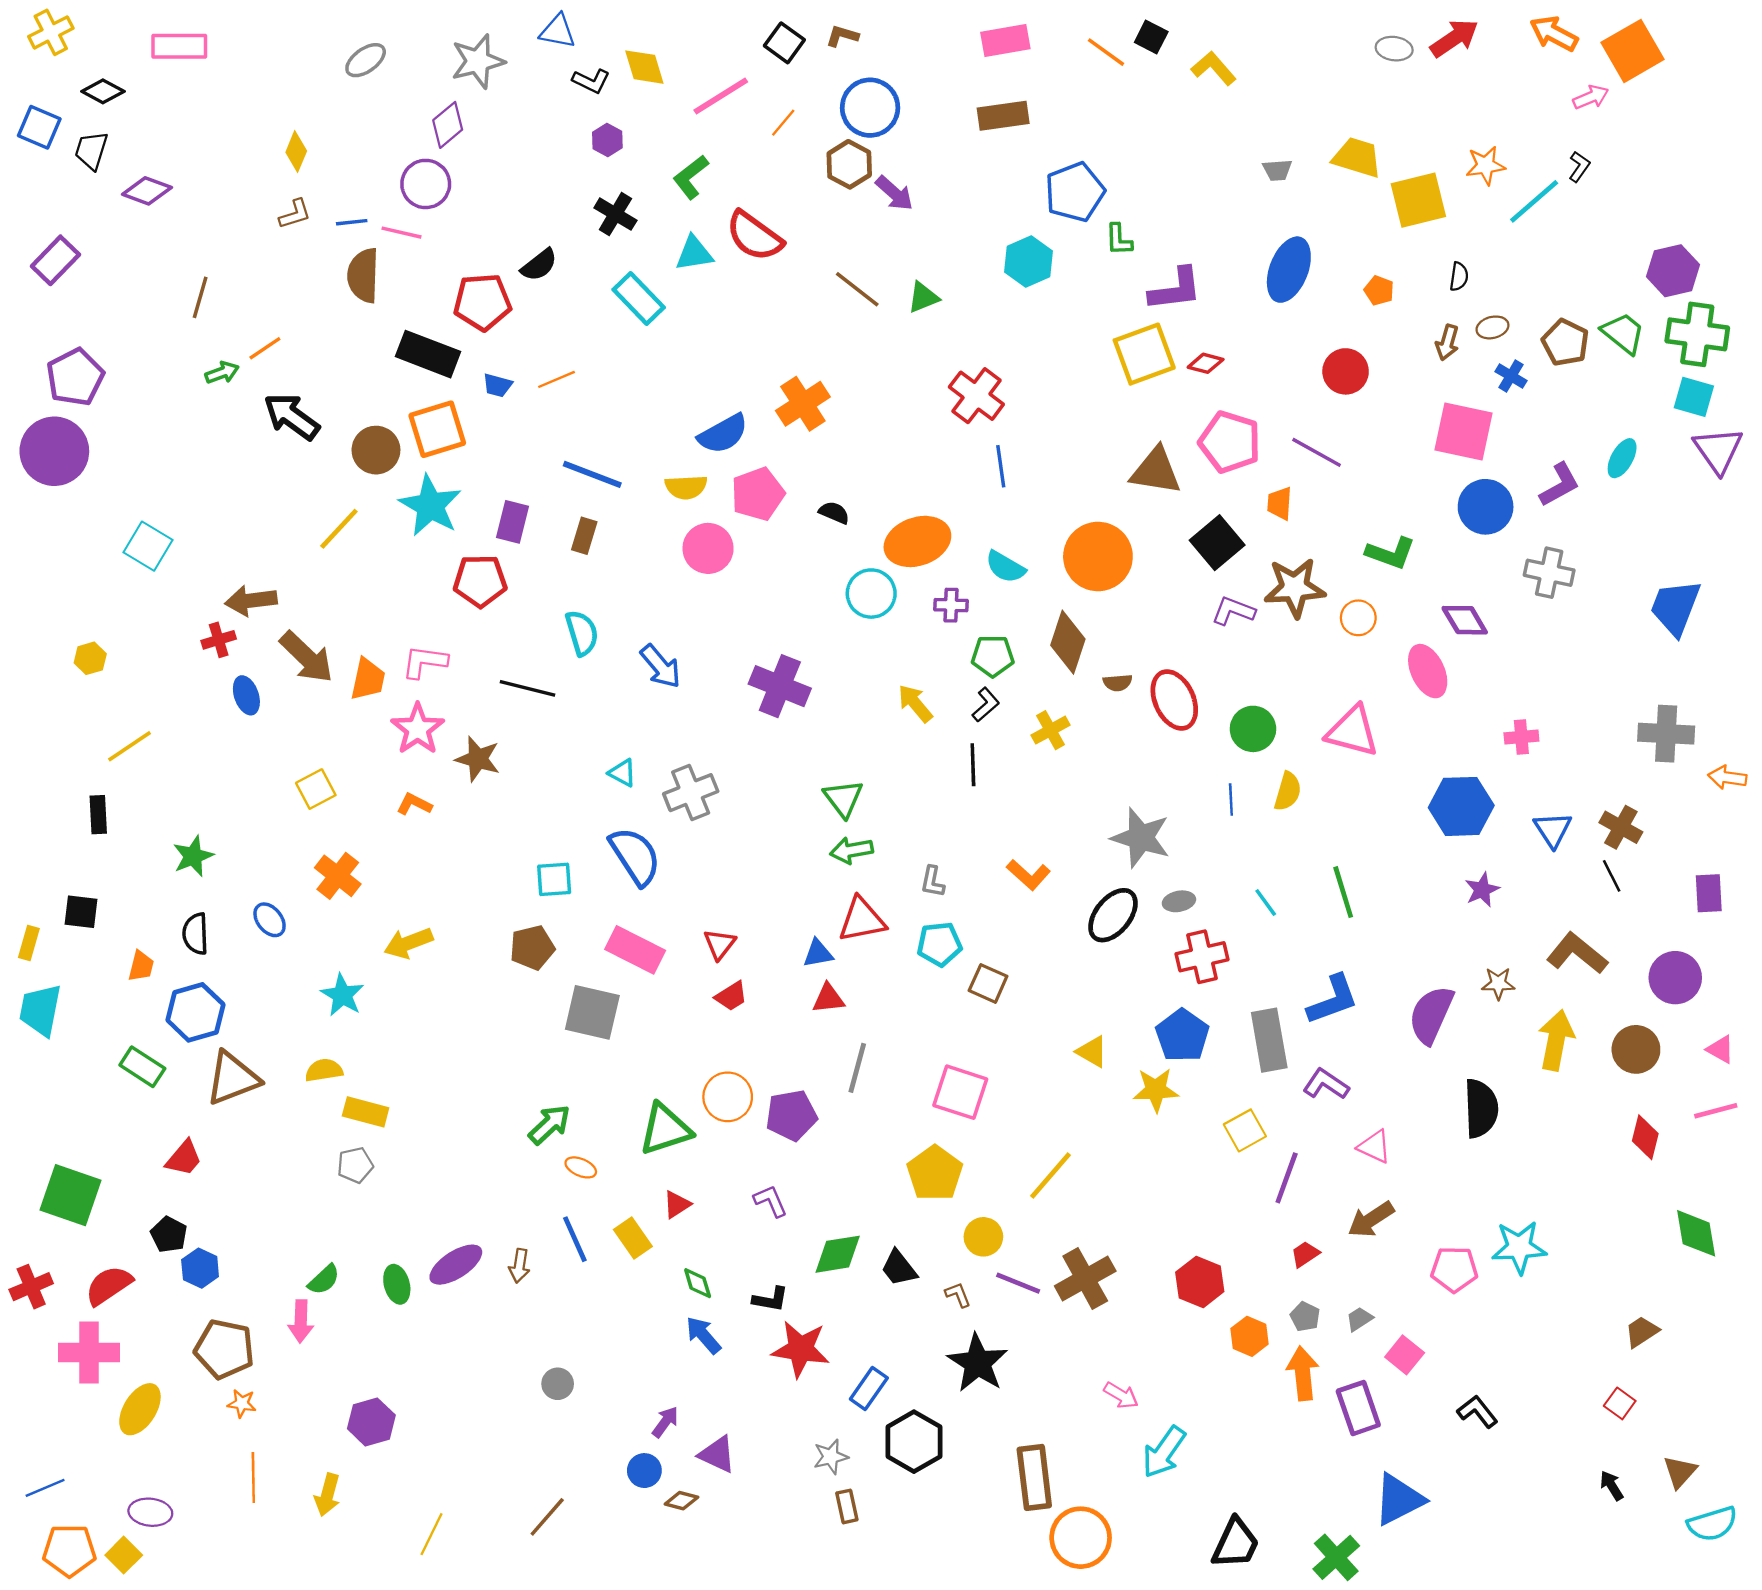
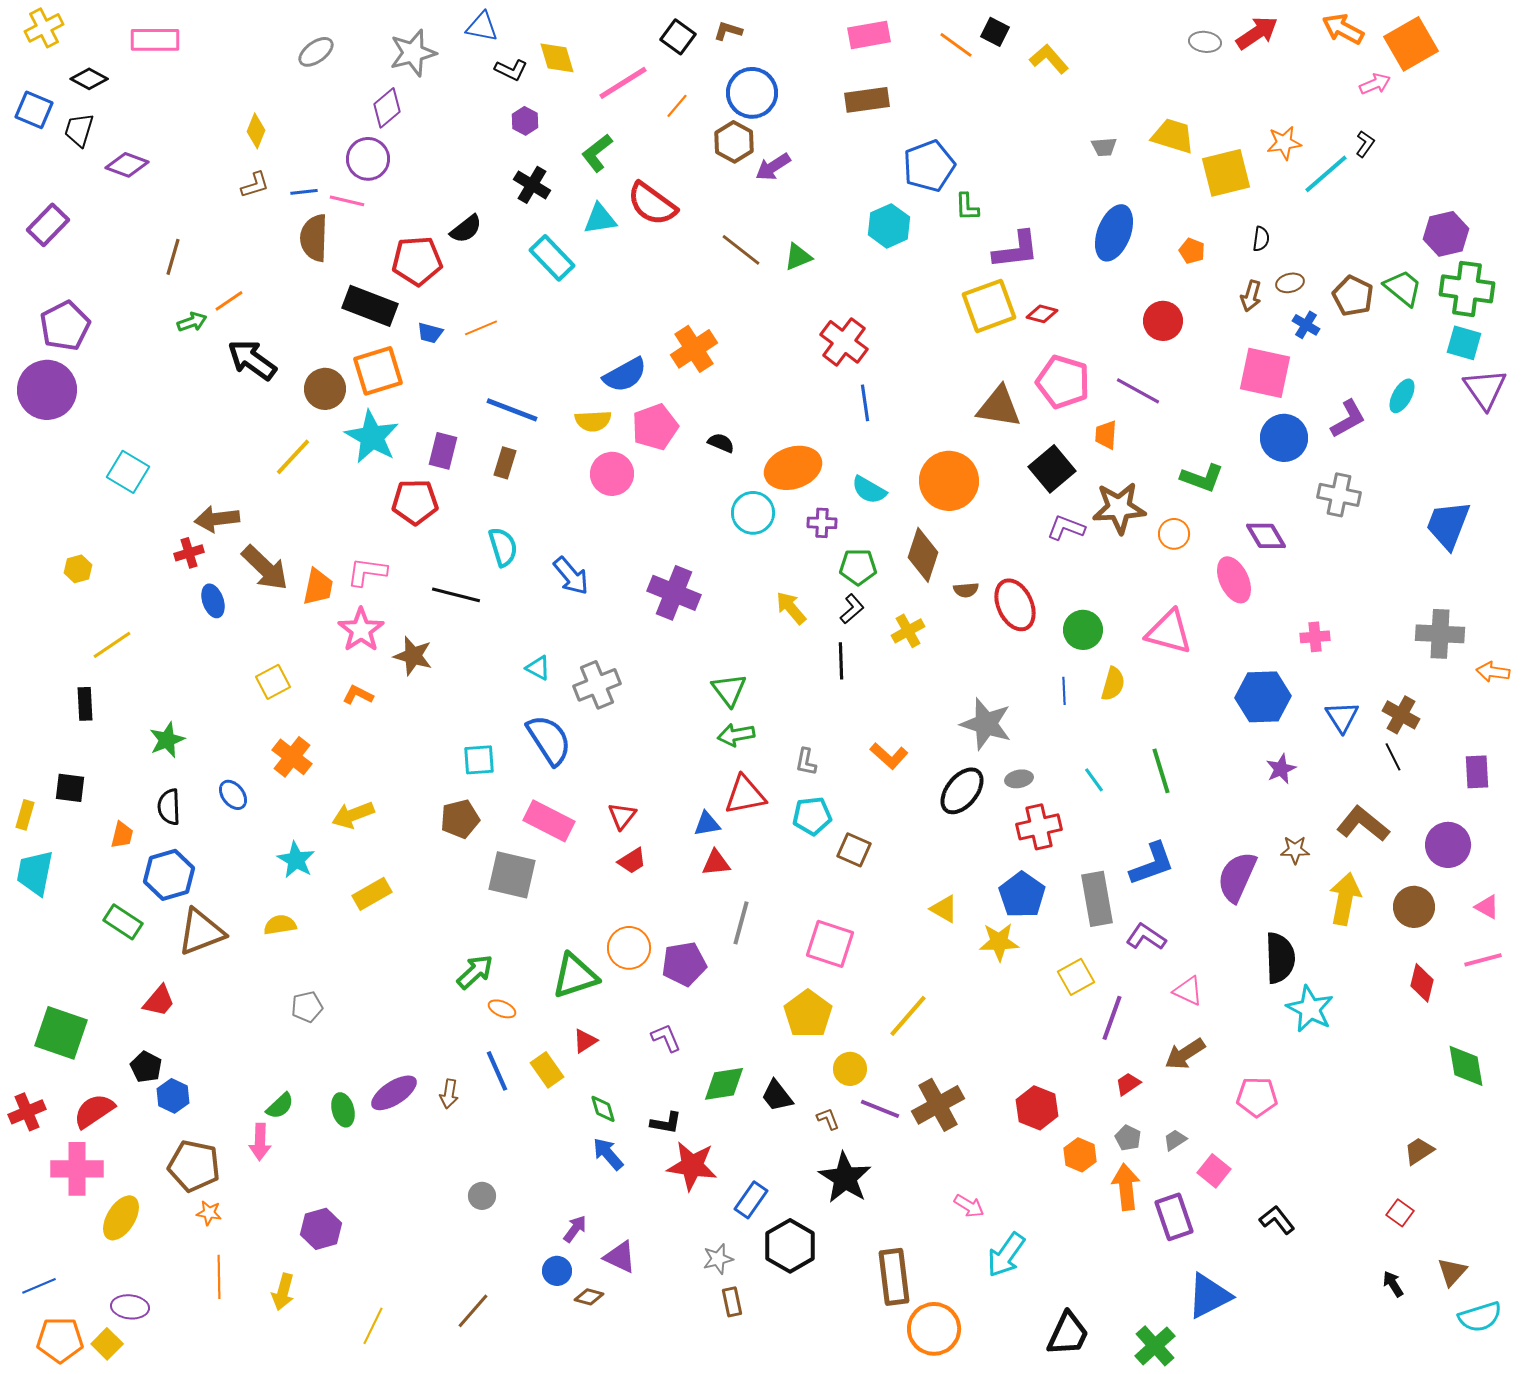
purple arrow: (894, 193) -> (773, 167), turned 105
yellow rectangle: (366, 1112) -> (372, 894), moved, turned -45
cyan star: (1519, 1247) -> (1310, 1009), moved, turned 30

